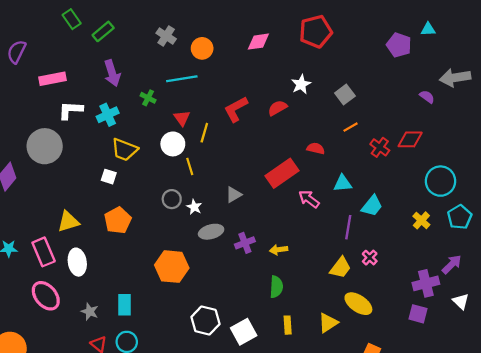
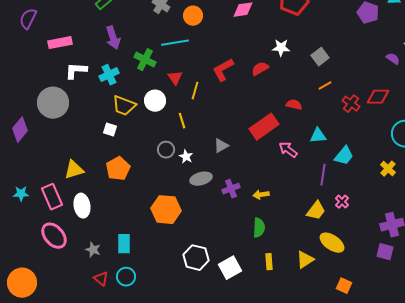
white star: (301, 84) -> (281, 48), turned 30
green cross: (148, 98) -> (145, 60), size x1.5
white circle: (173, 144) -> (155, 101), moved

